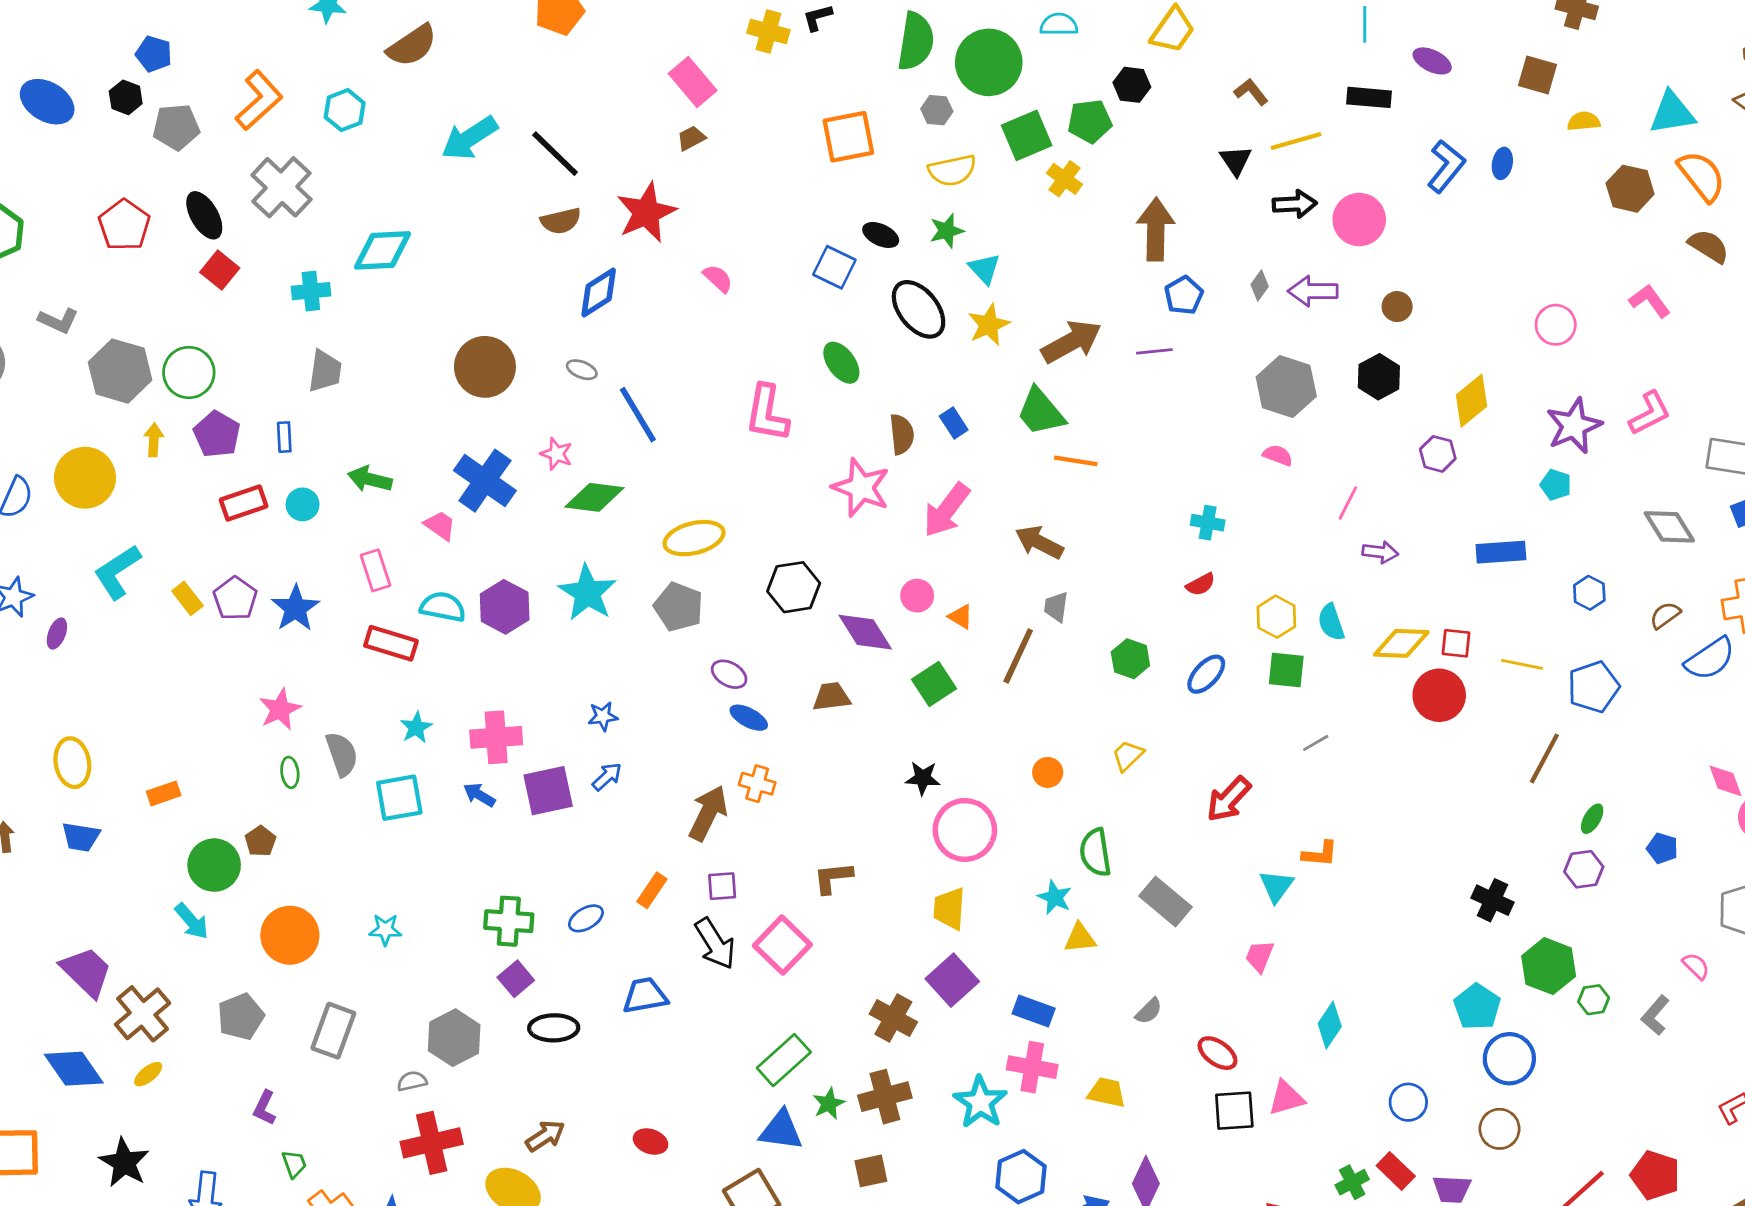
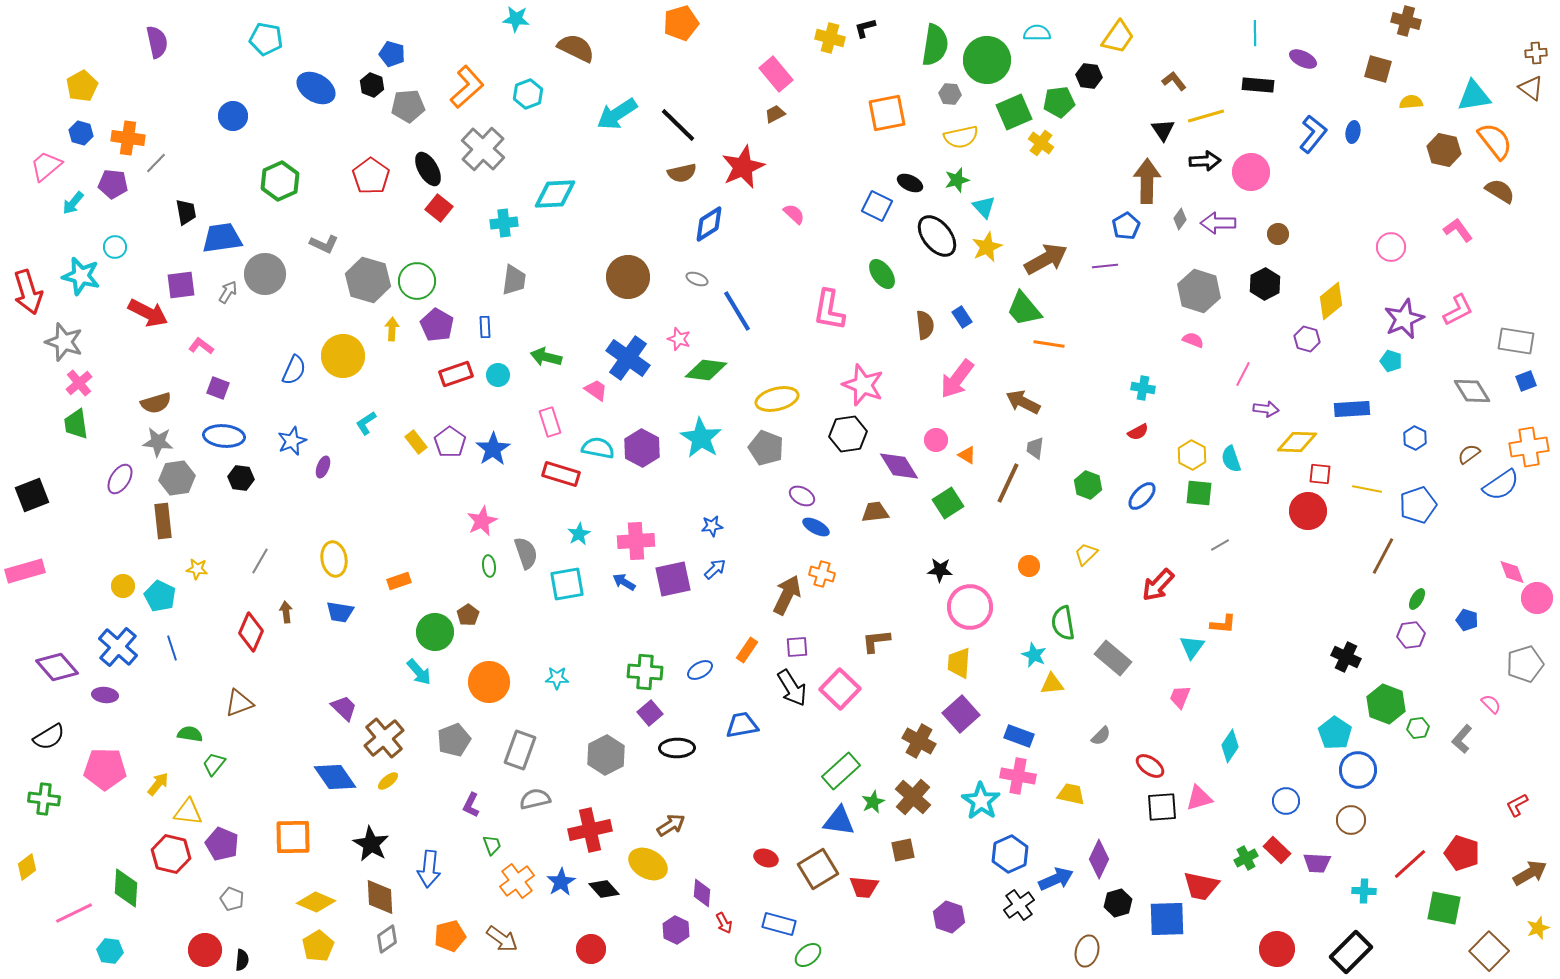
brown semicircle: (412, 46) -> (576, 48), turned -120
brown arrow: (1156, 229) -> (1147, 181), moved
pink star: (861, 488) -> (863, 385), moved
cyan L-shape: (117, 572) -> (366, 423), size x0.6
yellow diamond: (1401, 643) -> (1297, 442), moved
purple trapezoid: (86, 972) -> (344, 708), size x0.7
gray semicircle: (412, 1081) -> (535, 799), moved, size x1.4
brown cross: (885, 1097) -> (913, 797), turned -33
red ellipse: (651, 1142) -> (766, 858), moved

